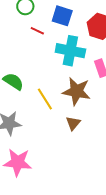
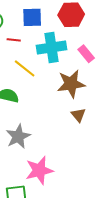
yellow line: (45, 99) -> (25, 68), moved

